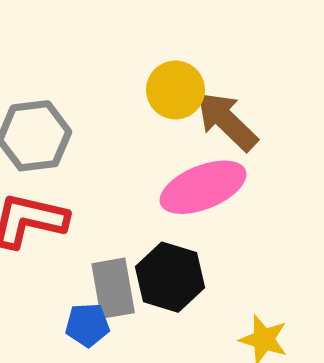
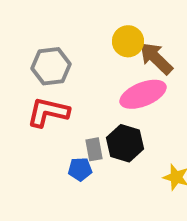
gray rectangle: (113, 288) -> (94, 149), size x0.7

